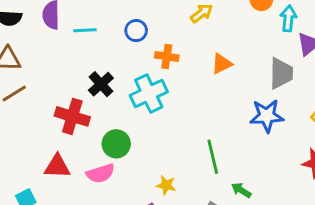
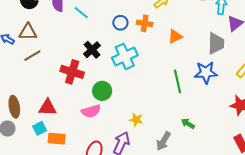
cyan line: (85, 30) -> (81, 13), turned 42
blue circle: (136, 31) -> (120, 23), moved
orange cross: (167, 56) -> (145, 23), moved
green line: (213, 157) -> (178, 81), moved
red triangle: (57, 166) -> (48, 107), moved

